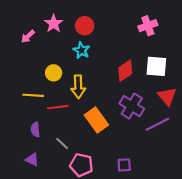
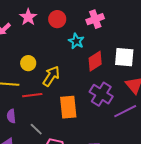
pink cross: (148, 26) -> (95, 19), moved
cyan star: (81, 50) -> (76, 41), moved
yellow arrow: (78, 87) -> (51, 76), turned -145
orange rectangle: (96, 120) -> (68, 107), turned 30

